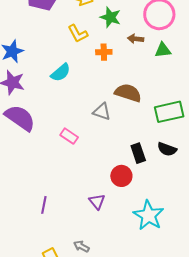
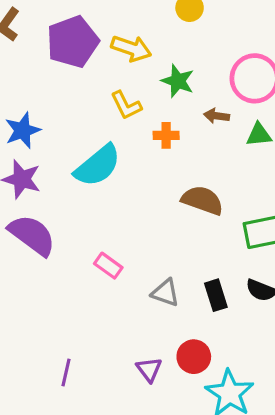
cyan semicircle: (61, 73) -> (98, 166), size x1.5
gray triangle: (102, 112) -> (165, 293), moved
red circle: (121, 176) -> (194, 357), moved

